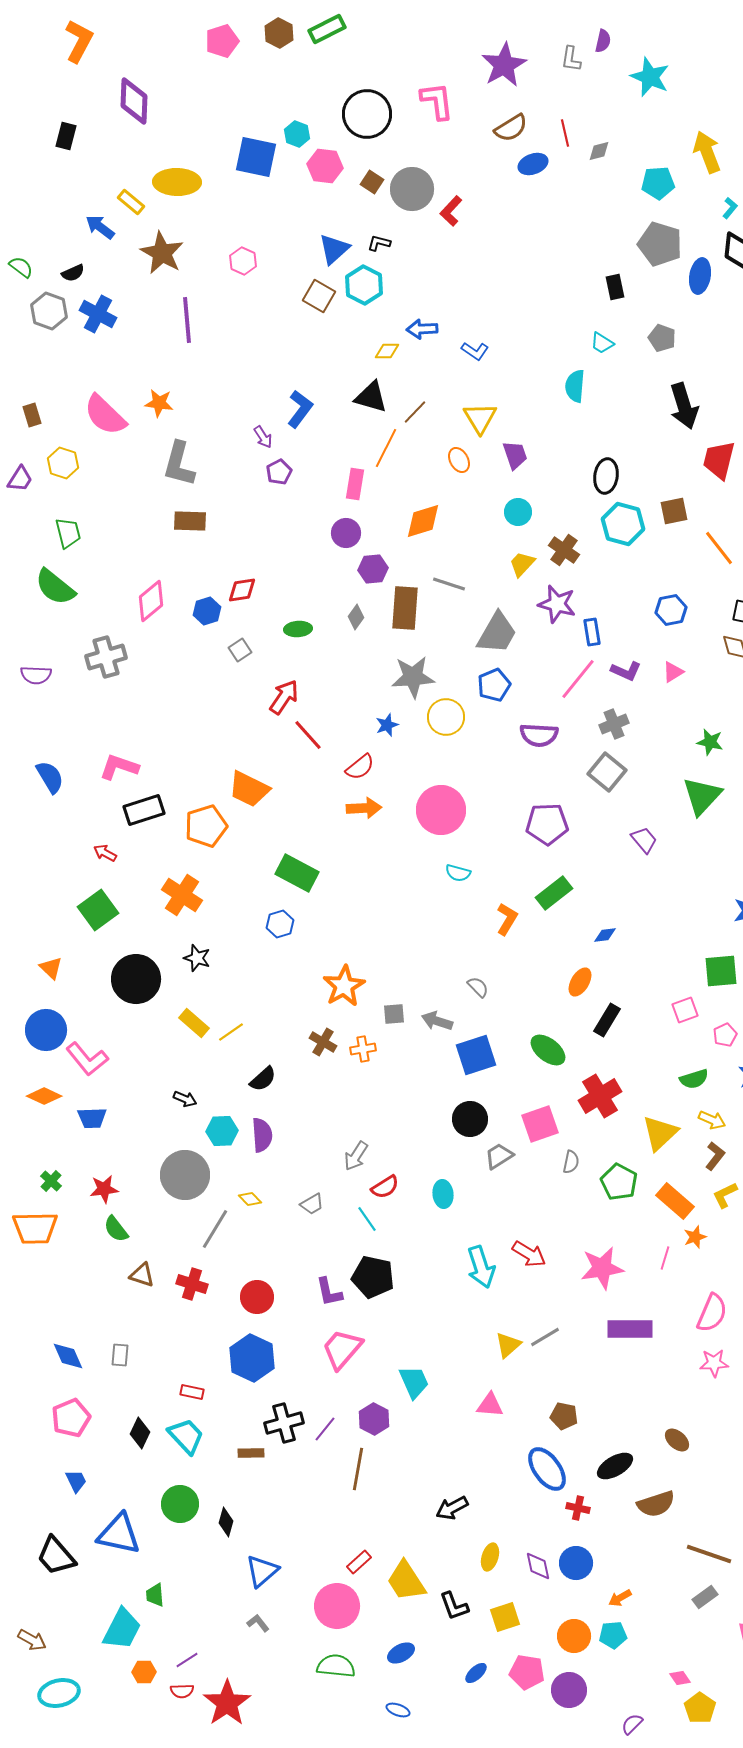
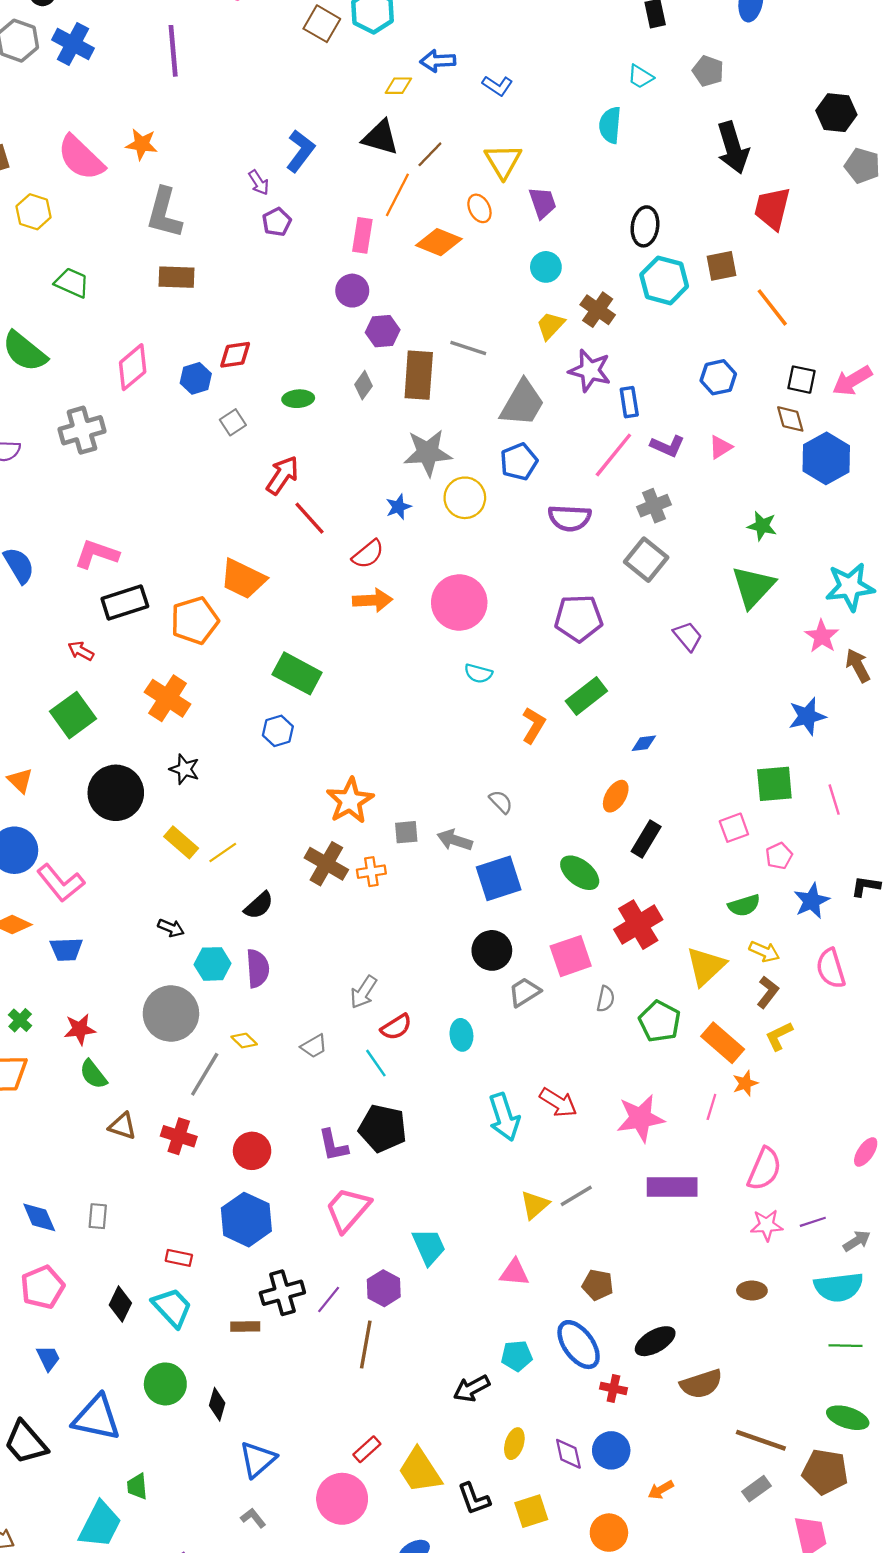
orange diamond: (423, 521) -> (439, 242), moved, turned 39
green trapezoid: (68, 533) -> (72, 283), moved, turned -52
brown cross: (323, 1042) -> (326, 864), size x1.4
brown ellipse: (677, 1440) -> (752, 1290), moved, turned -40
cyan pentagon: (613, 1635) -> (517, 1356), moved

